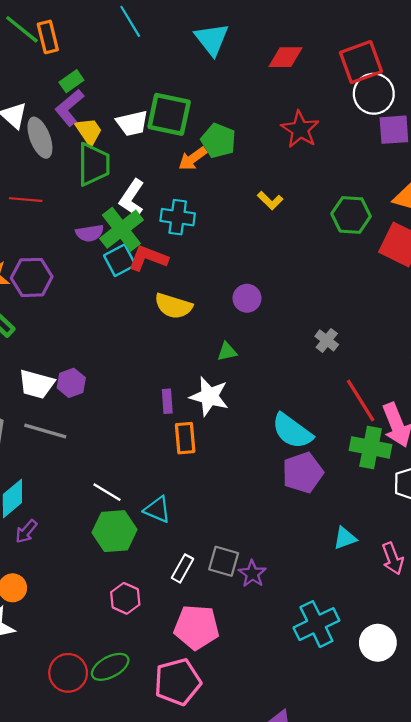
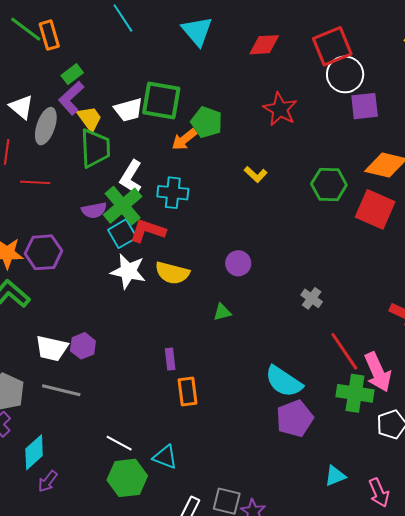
gray ellipse: (40, 138) -> (46, 126), turned 42
white star: (209, 396) -> (128, 271), moved

